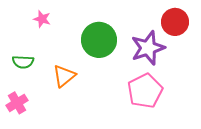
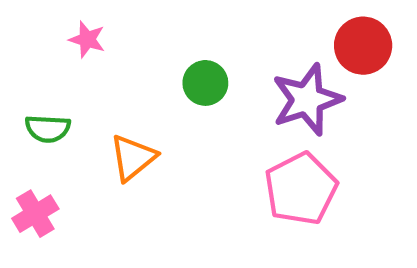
green circle: (99, 40) -> (205, 83), size x0.6

